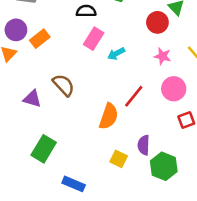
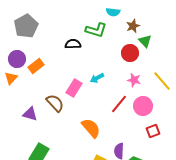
pink rectangle: (94, 39) -> (74, 88), moved
red line: (134, 96) -> (119, 104), moved
orange semicircle: (109, 116) -> (91, 128), turned -60

